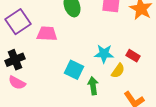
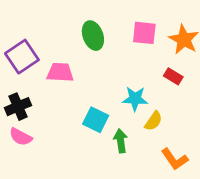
red rectangle: (133, 56) -> (173, 76), moved

